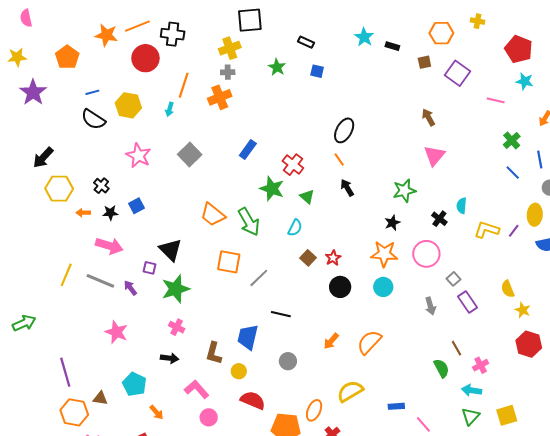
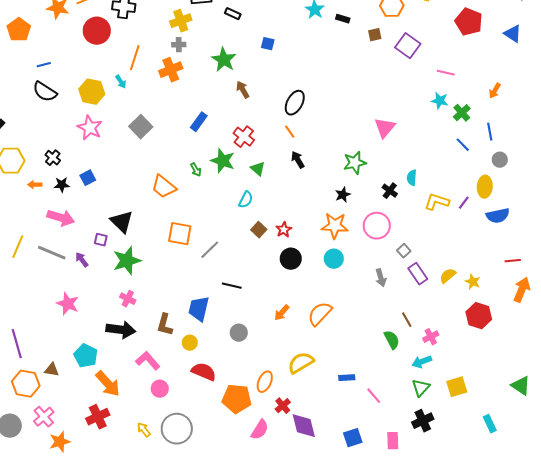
black rectangle: (306, 42) -> (233, 14), moved
green star: (277, 67) -> (224, 60), moved, size x1.4
cyan star: (525, 81) -> (440, 101), moved
yellow hexagon: (128, 105) -> (92, 92), moved
cyan arrow: (170, 109) -> (121, 82), turned -48
brown arrow: (428, 117) -> (243, 90), moved
green arrow: (249, 222) -> (196, 170), moved, size x0.5
yellow semicircle: (508, 289) -> (448, 276), moved, turned 72
black arrow: (170, 358) -> (121, 330), size x1.6
cyan arrow: (472, 390) -> (422, 362), turned -30
orange arrow: (157, 412) -> (108, 384), size x1.8

